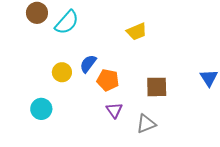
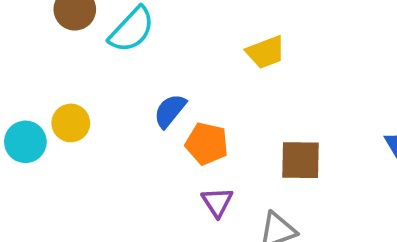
yellow circle: (62, 72) -> (71, 123), moved
cyan circle: (41, 109) -> (25, 142), moved

